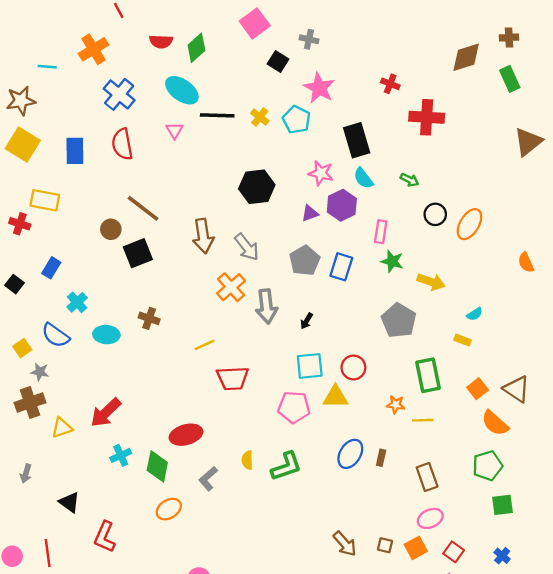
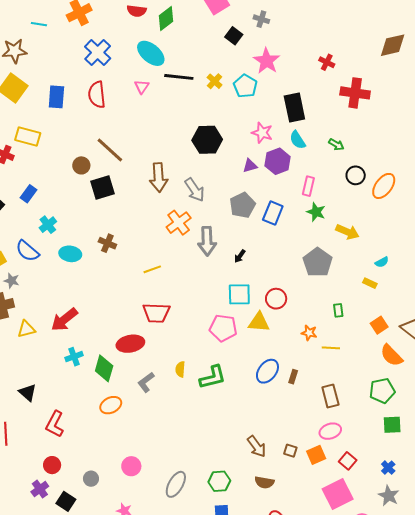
green rectangle: (428, 375) -> (338, 310), size x0.5
red trapezoid: (233, 378) -> (156, 313), moved

